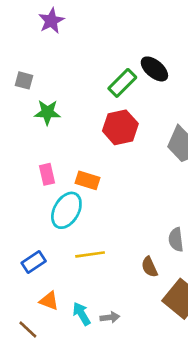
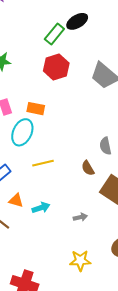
black ellipse: (154, 69) -> (77, 21), turned -65
cyan arrow: (82, 314) -> (41, 208), turned 108
gray arrow: (110, 317) -> (80, 217), moved

